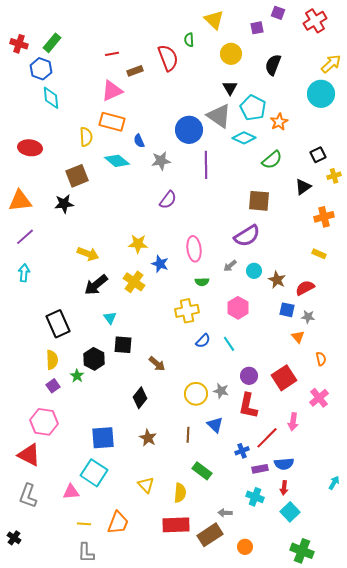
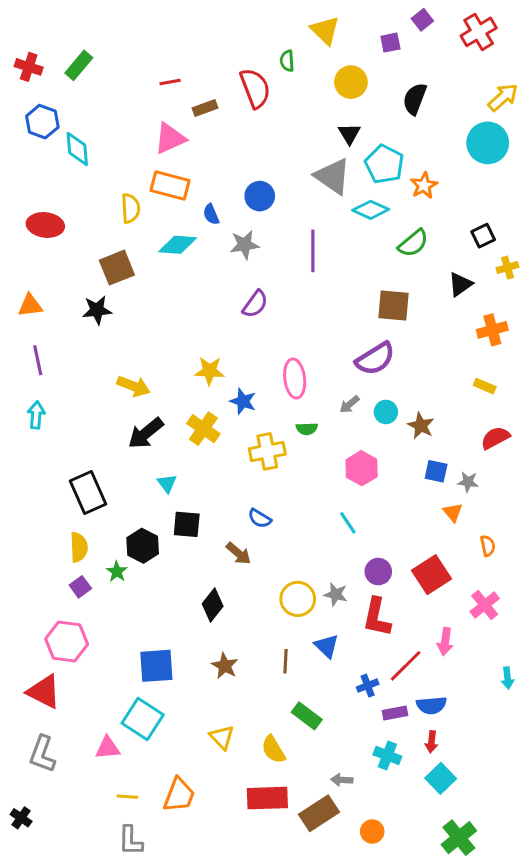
purple square: (278, 13) -> (422, 20), turned 32
blue hexagon: (41, 69) -> (42, 122), moved
blue circle: (189, 130) -> (260, 196), moved, size x0.7
cyan diamond: (117, 161) -> (178, 245), turned -35
orange triangle: (20, 201) -> (30, 306), size x0.7
purple line: (25, 237) -> (38, 360), turned -60
red semicircle: (305, 288) -> (495, 438), moved
yellow cross: (187, 311) -> (267, 451), moved
blue semicircle: (203, 341) -> (260, 518), moved, turned 77
cyan arrow: (334, 483) -> (507, 678), moved, turned 144
yellow semicircle: (180, 493) -> (273, 749), turned 144
green cross: (302, 551) -> (459, 838), turned 30

